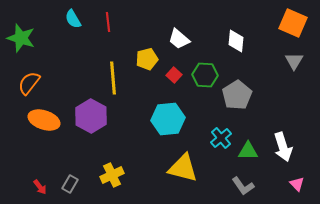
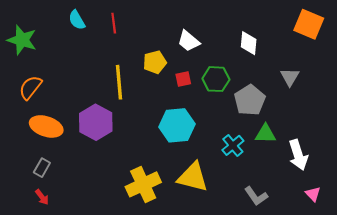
gray triangle: (294, 61) -> (290, 77), moved
red square: (174, 75) -> (183, 79), turned 35
green triangle: (248, 151) -> (266, 134), moved
yellow cross: (112, 175) -> (143, 184), moved, size x1.4
gray rectangle: (70, 184) -> (42, 168), moved

